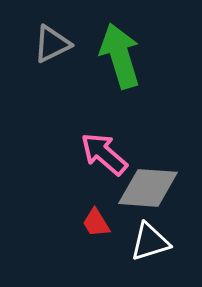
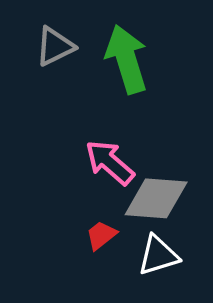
red trapezoid: (96, 223) -> (101, 235), turned 84

